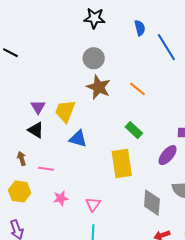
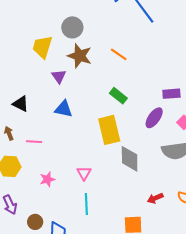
purple triangle: (38, 107) -> (59, 76), moved
yellow trapezoid: (65, 111) -> (42, 47), moved
pink star: (61, 198) -> (47, 179), moved
gray diamond: (152, 203) -> (130, 159), moved

